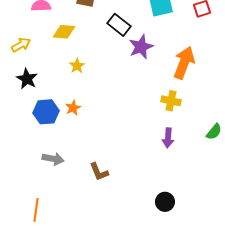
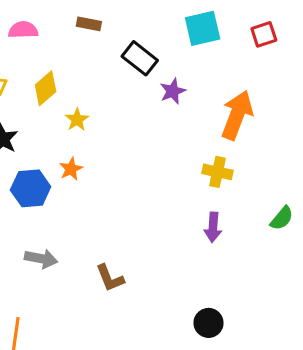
yellow diamond: (64, 32) -> (46, 88), moved, turned -45
purple star: (141, 47) -> (173, 91), size x0.7
orange star: (73, 108) -> (71, 169), moved

